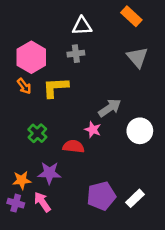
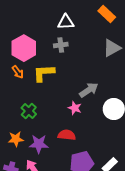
gray triangle: (137, 57) -> (112, 48), turned 42
red semicircle: (74, 146) -> (67, 135), moved
orange star: (22, 180) -> (16, 139), moved

